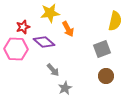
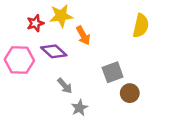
red star: (23, 27) -> (35, 23), moved
gray square: (102, 49) -> (113, 72), moved

